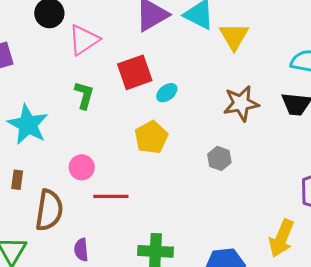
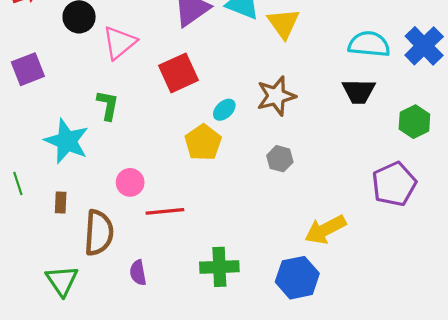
cyan ellipse: (167, 93) -> (224, 110), moved
green L-shape: (84, 95) -> (108, 105), moved
brown star: (241, 103) -> (276, 96), moved
yellow arrow: (281, 238) -> (325, 230), moved, turned 45

